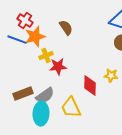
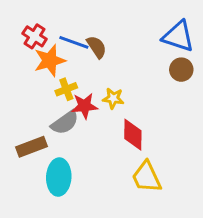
blue line: (17, 40) -> (74, 42), moved
yellow star: (111, 76) -> (113, 98), moved
gray semicircle: (45, 96) -> (65, 123), moved
yellow trapezoid: (71, 108) -> (146, 177), moved

